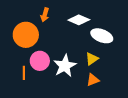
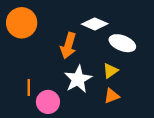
orange arrow: (45, 15) -> (68, 46), moved, size x1.5
orange circle: (26, 35) -> (22, 23), moved
pink circle: (40, 61) -> (48, 102), moved

